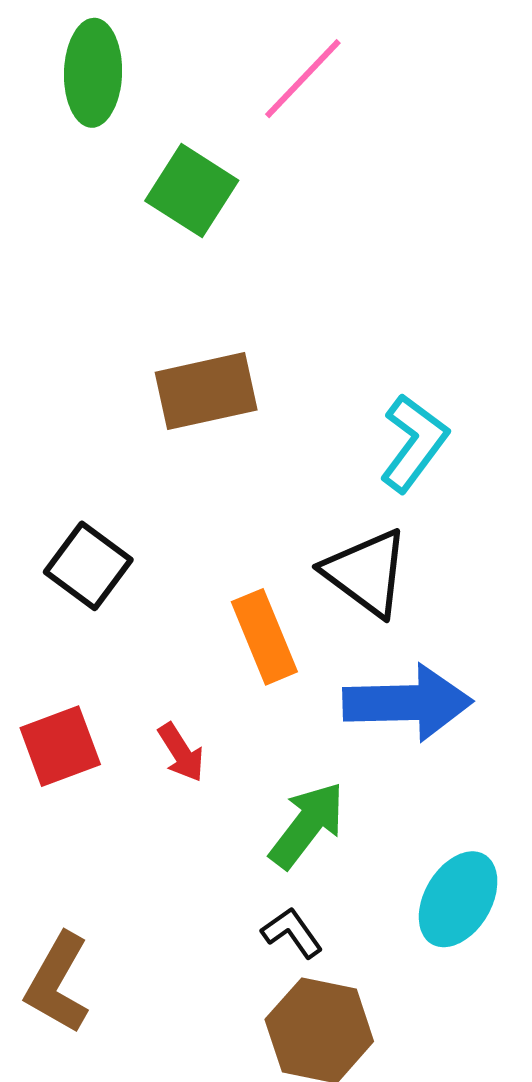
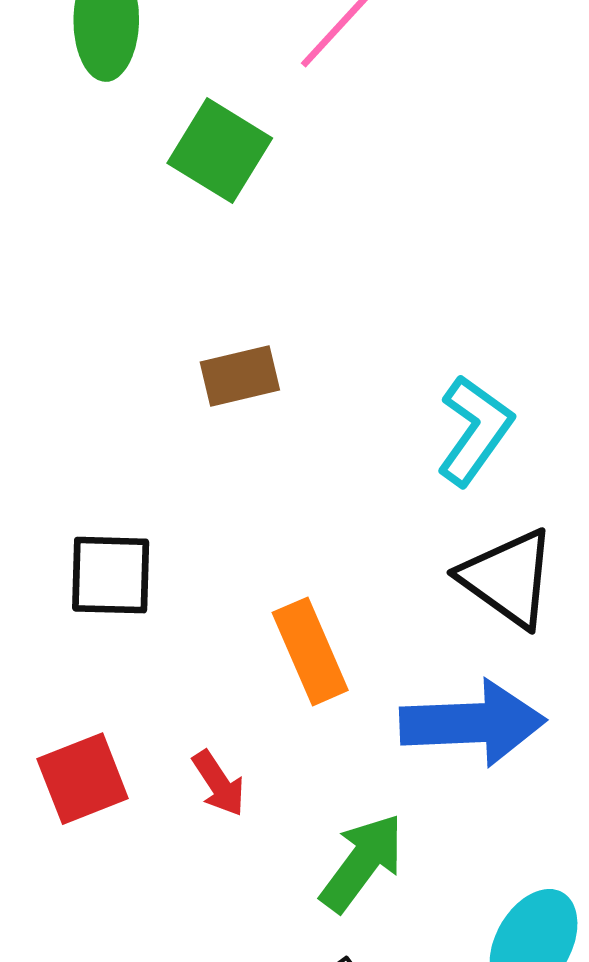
brown rectangle: (206, 391) -> (240, 376), size x0.7
black square: (88, 566) -> (111, 575), turned -34
black triangle: (366, 573) -> (508, 578), moved

